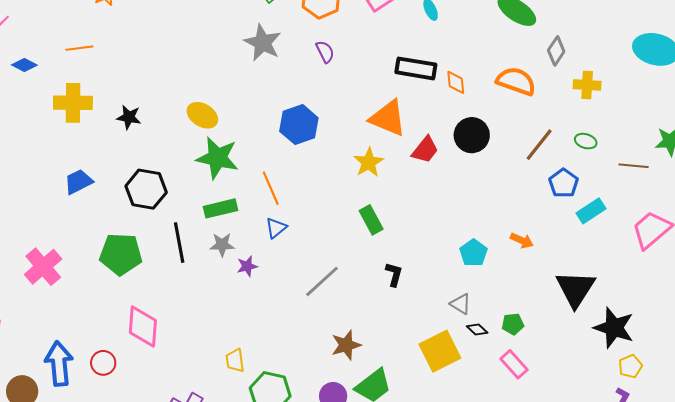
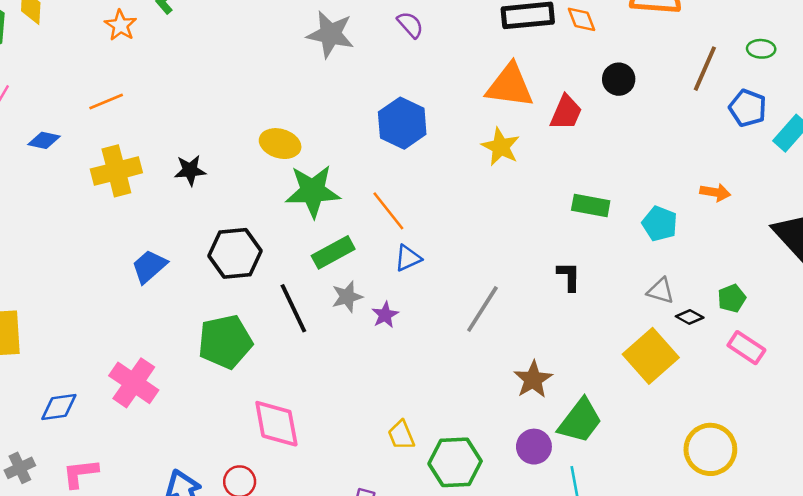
black circle: (472, 135) -> (619, 79), size x0.7
green rectangle: (371, 220) -> (591, 205), moved, turned -36
blue triangle: (276, 228) -> (408, 258), turned 30

